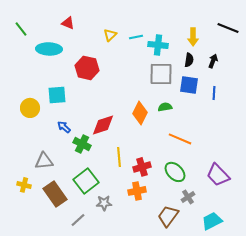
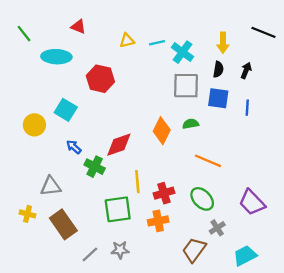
yellow triangle: (110, 35) -> (127, 40), turned 32
cyan cross: (158, 45) -> (182, 52), turned 30
cyan square: (57, 95) -> (66, 110), turned 36
green square: (86, 181) -> (118, 209), moved, turned 30
gray star: (104, 203) -> (120, 250), moved

